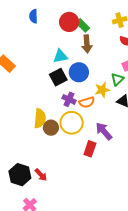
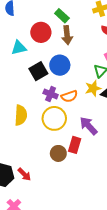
red circle: (69, 22) -> (41, 32), moved
cyan triangle: (60, 56) -> (19, 48), moved
yellow star: (102, 90) -> (93, 88), moved
brown circle: (51, 128) -> (58, 153), moved

